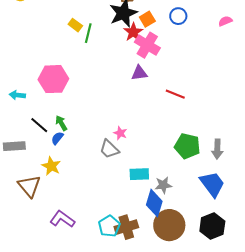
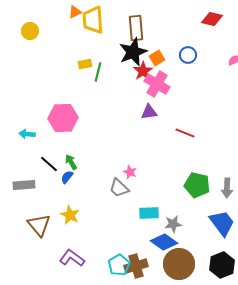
yellow rectangle: (75, 25) -> (85, 64), turned -48
yellow star: (51, 166) -> (70, 215), moved
blue diamond: (154, 203) -> (164, 242), turned -72

